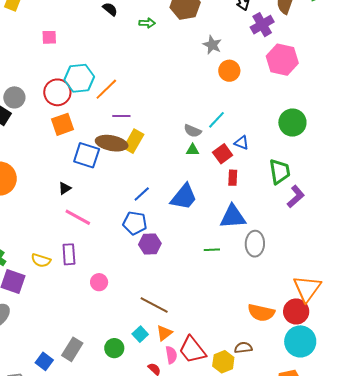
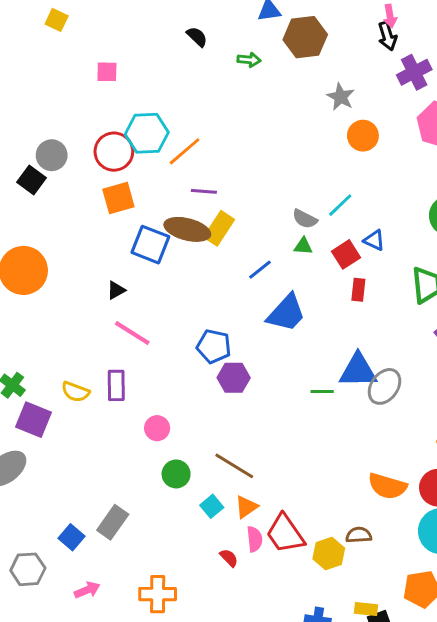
blue line: (142, 194) -> (260, 270), moved
blue triangle: (233, 217) -> (358, 371), moved
gray ellipse: (255, 244) -> (385, 386), turned 30
green circle: (114, 348) -> (176, 474), moved

